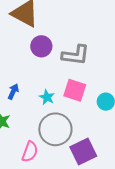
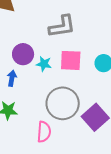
purple circle: (41, 46) -> (23, 54), moved
cyan star: (47, 97) -> (44, 64), moved

